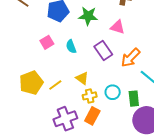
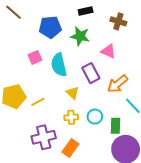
cyan semicircle: (71, 47) -> (59, 65), size x1.6
yellow triangle: (82, 78) -> (73, 93), moved
orange rectangle: (92, 116) -> (70, 148), moved

